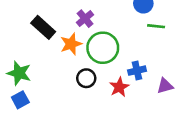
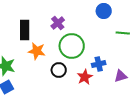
green line: (156, 26) -> (123, 33), moved
black rectangle: (43, 27) -> (25, 30), turned 48
orange star: (71, 44) -> (37, 51), moved, turned 30

